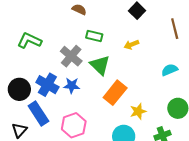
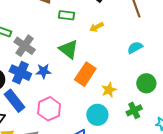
green rectangle: (94, 36) -> (67, 15), moved
gray cross: (71, 56) -> (25, 46), moved

